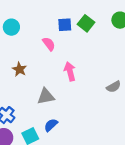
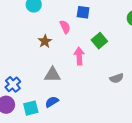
green square: (86, 23) -> (99, 41), moved
brown star: (19, 69) -> (45, 41), moved

